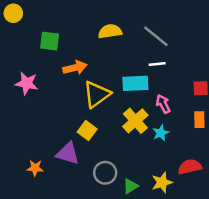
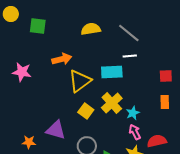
green square: (50, 41) -> (38, 26), moved
pink arrow: (163, 104) -> (135, 132), moved
yellow square: (87, 130) -> (86, 111), moved

